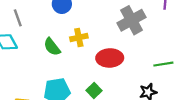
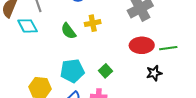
red ellipse: (110, 58) -> (142, 45), moved

